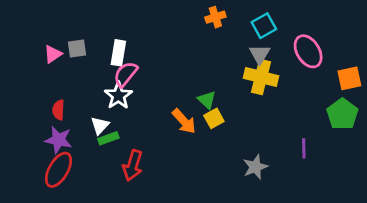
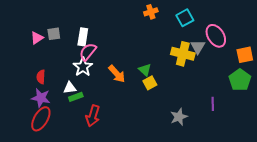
gray triangle: (260, 54) -> (198, 47), moved
orange arrow: (184, 121) -> (117, 74), moved
white triangle: (100, 126) -> (70, 88), turned 40

